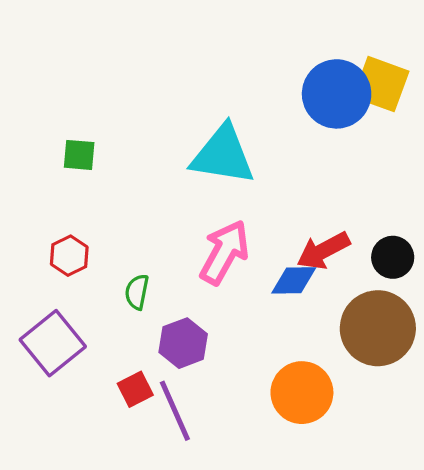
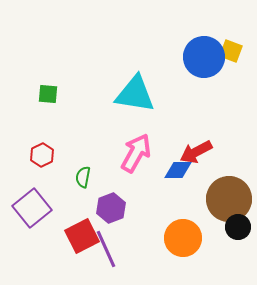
yellow square: (381, 84) -> (231, 51), size x0.7
black circle: (393, 257) -> (238, 227), moved
red square: (135, 389) -> (82, 236), size x1.6

